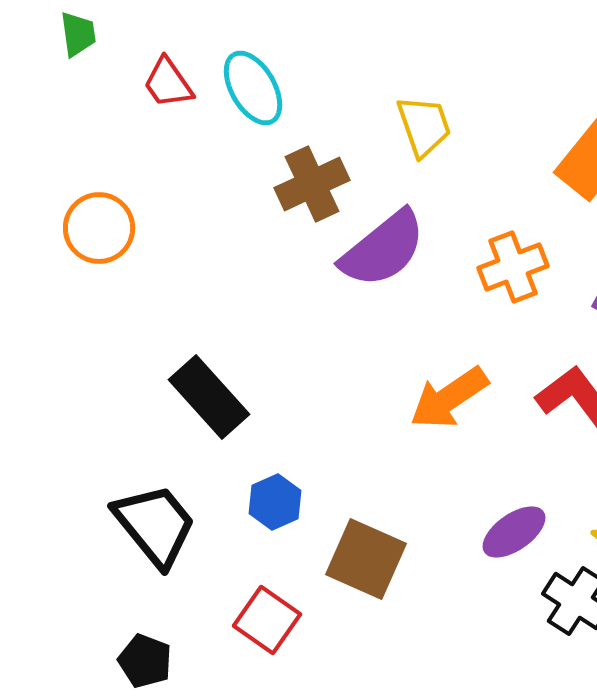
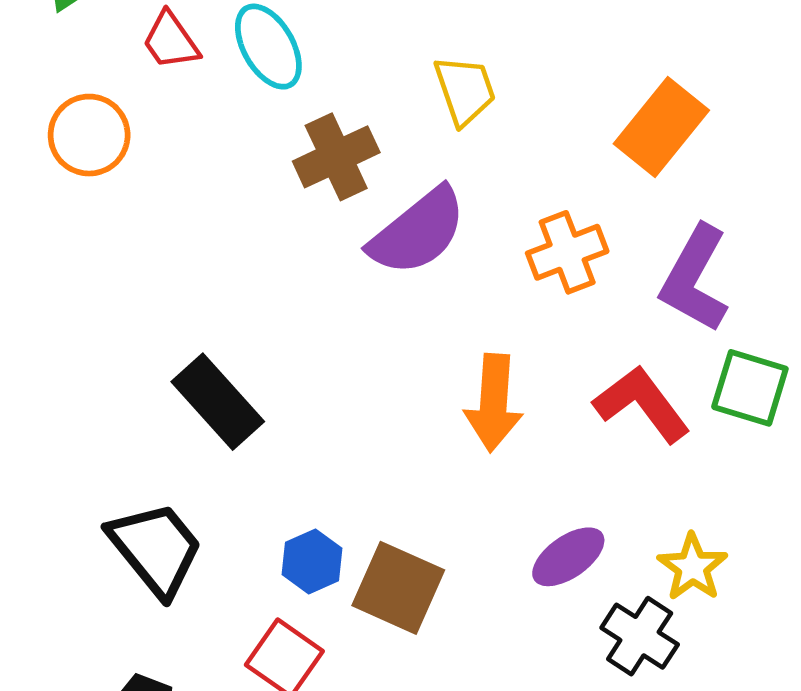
orange circle: (99, 228) -> (89, 135), moved
orange arrow: (449, 398) -> (494, 403), turned -52
blue hexagon: (275, 502) -> (312, 561), moved

